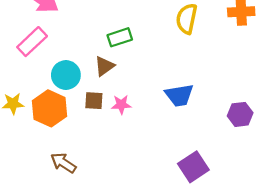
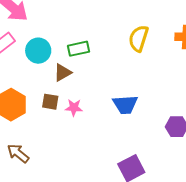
cyan circle: (66, 75) -> (38, 51), moved

